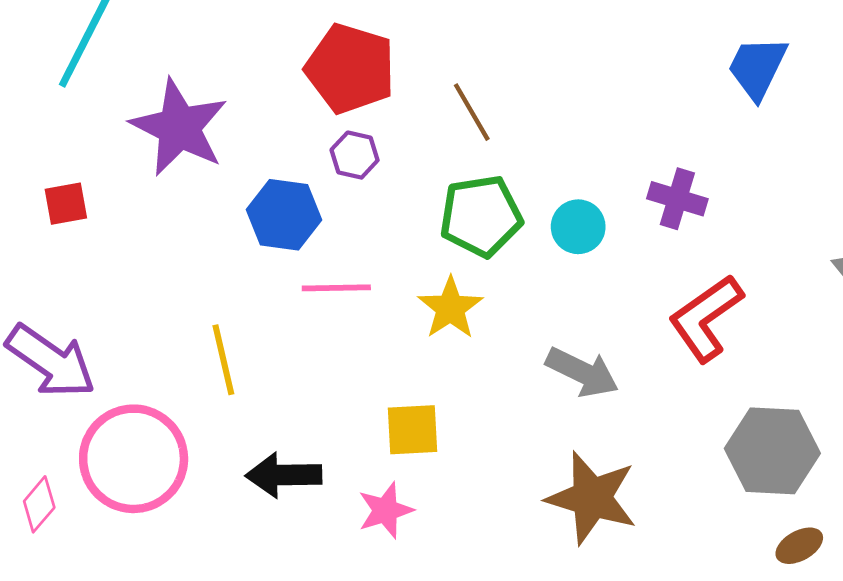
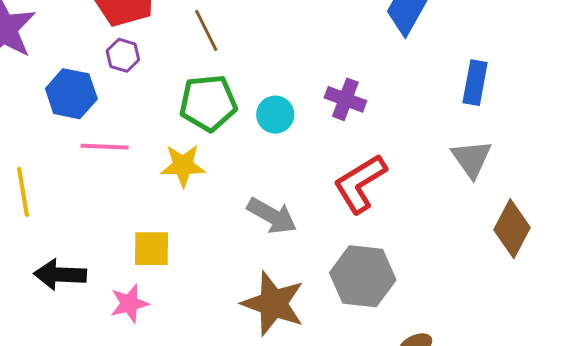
yellow star: (450, 308) -> (183, 166), turned 30
gray hexagon: (772, 451) -> (363, 276), moved

